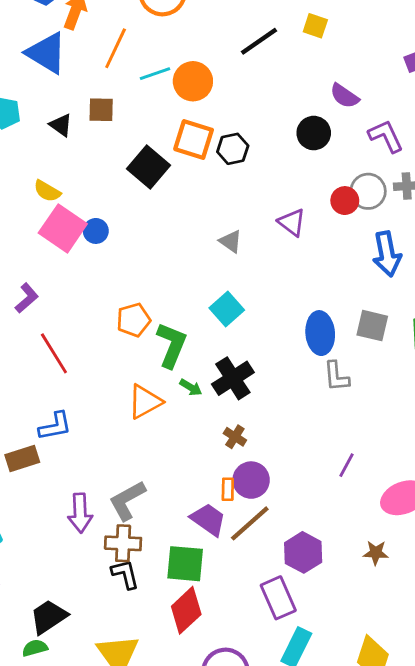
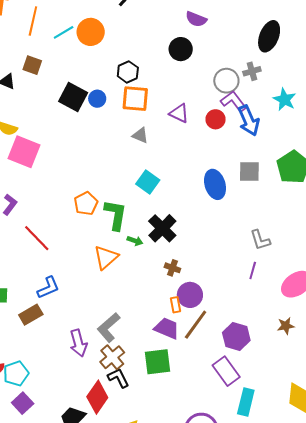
brown square: (101, 110) -> (32, 65), turned 30
purple L-shape: (386, 136) -> (234, 101), moved
orange square: (194, 139) -> (135, 99), moved
red circle: (345, 201) -> (216, 119), moved
blue circle: (96, 231) -> (97, 99), moved
gray L-shape: (336, 376) -> (260, 240), moved
brown cross: (123, 543) -> (112, 357), turned -30
red diamond: (186, 610) -> (97, 397), moved

